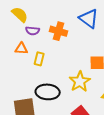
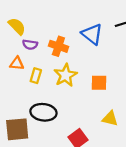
yellow star: (80, 81) -> (65, 75), moved

